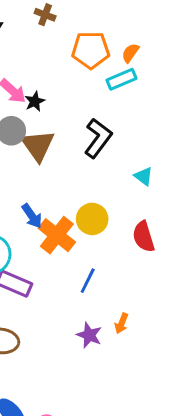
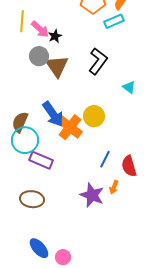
blue arrow: (32, 216) -> (53, 114), size x1.5
red semicircle: (144, 237) -> (129, 166), moved
blue line: (88, 281) -> (105, 159), moved
purple star: (89, 335) -> (92, 195), size x1.4

